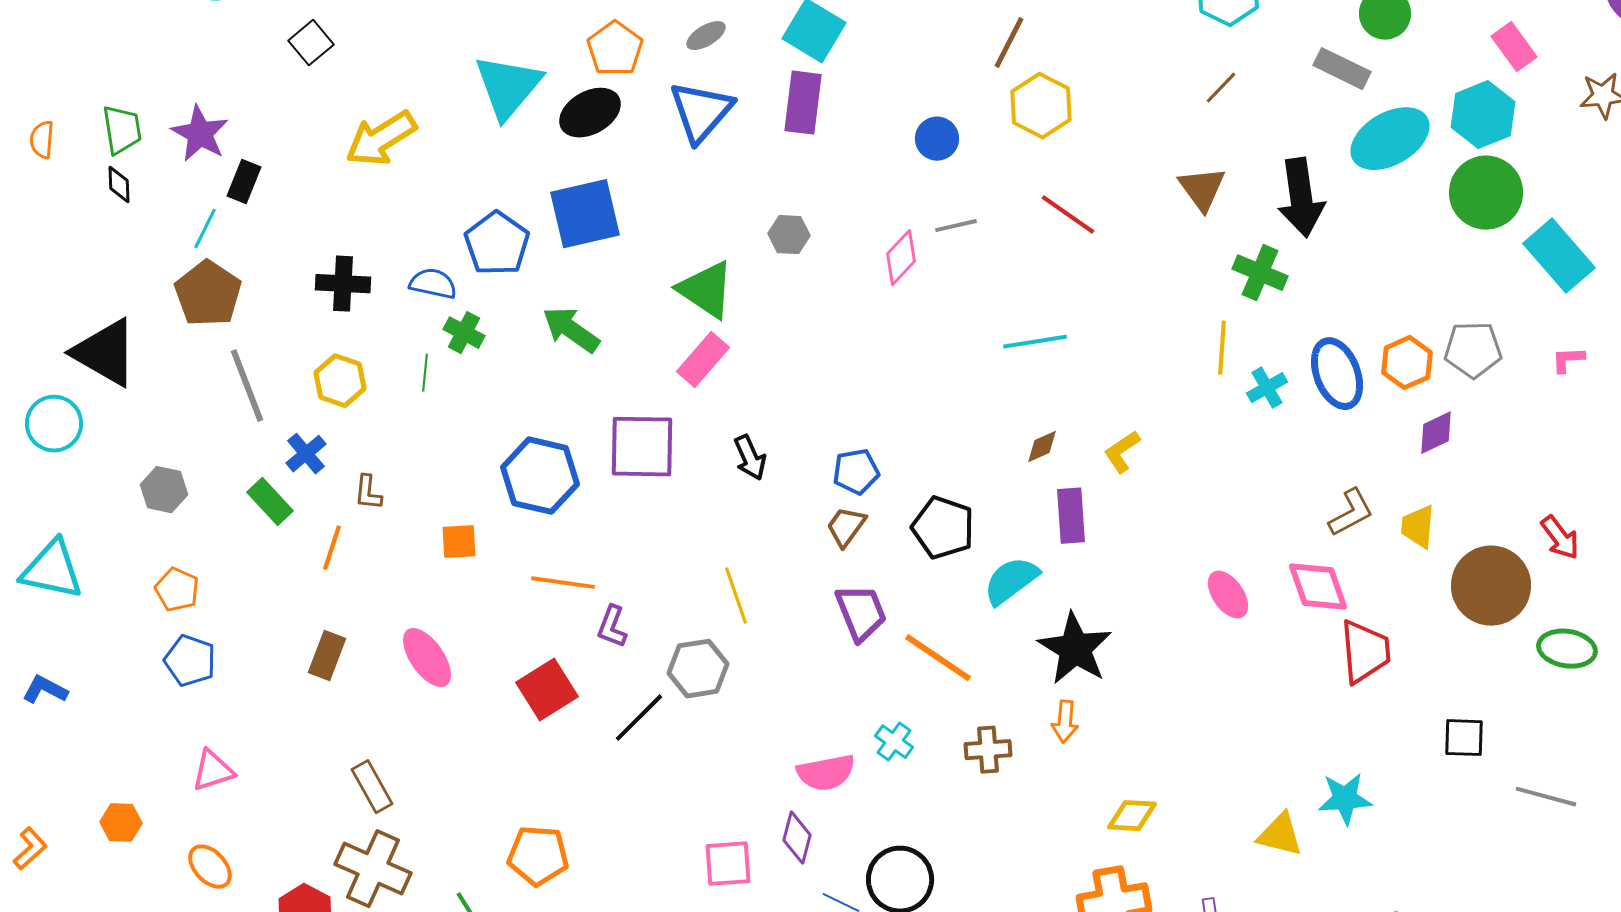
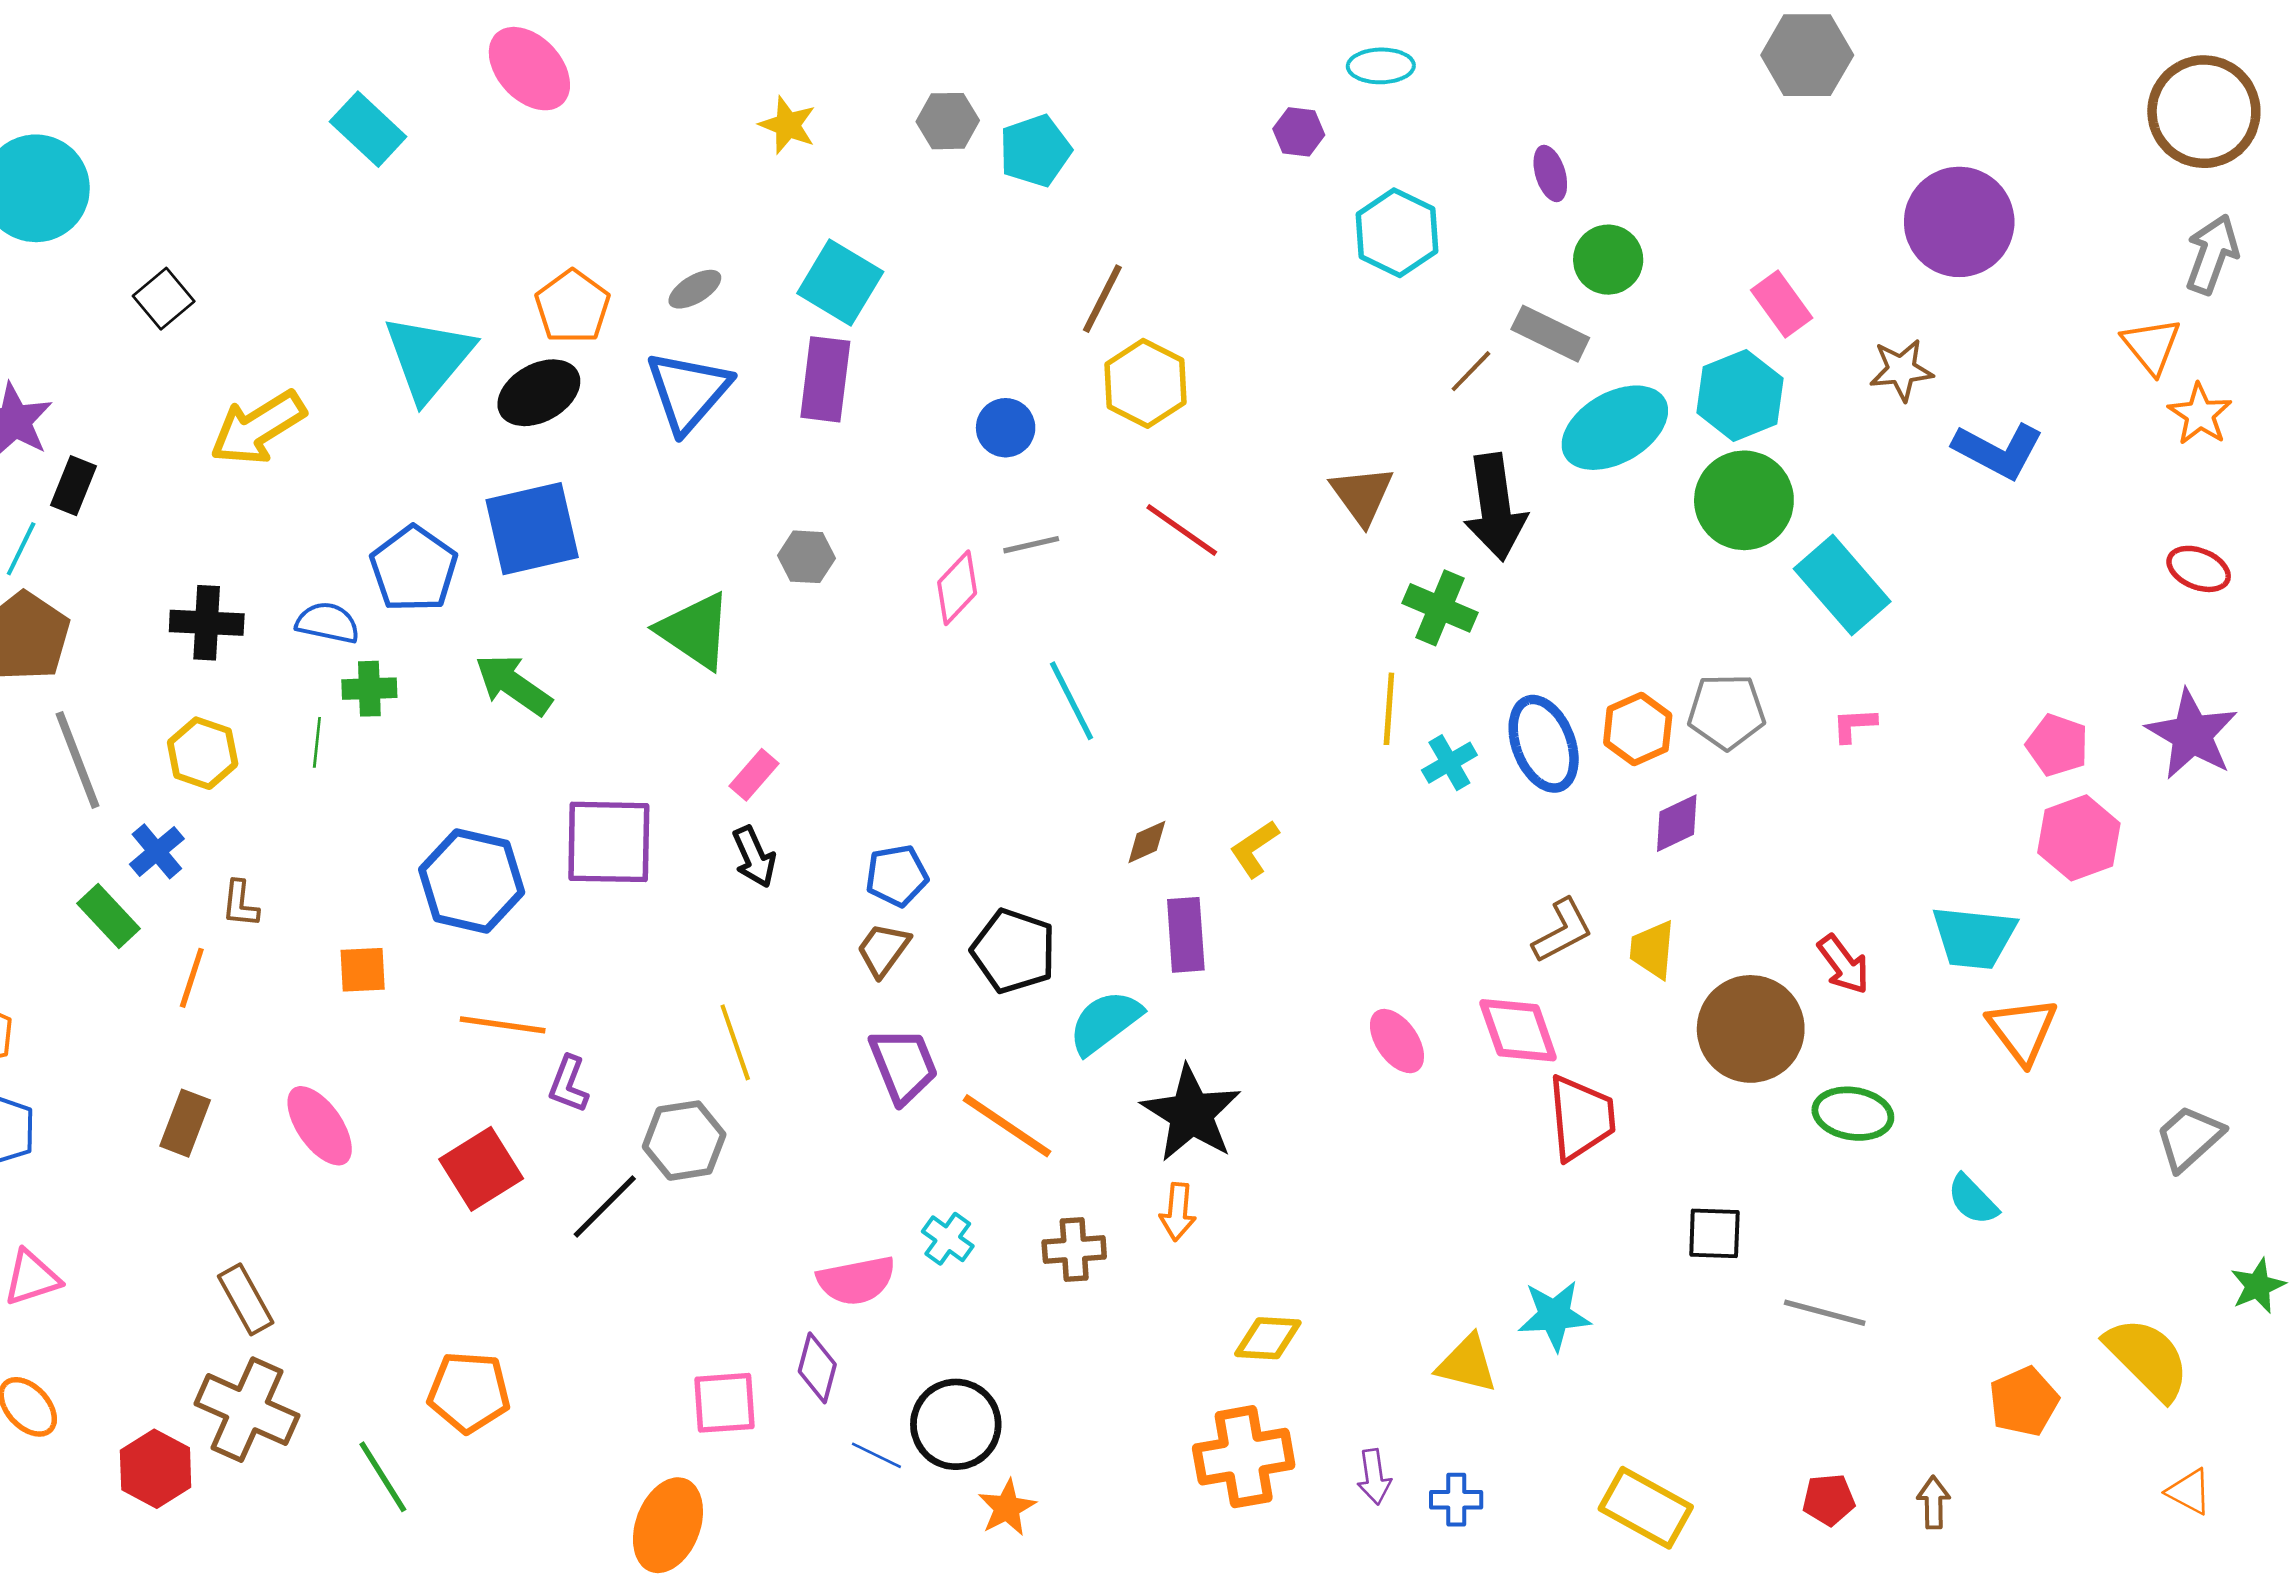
brown line: (1221, 88) -> (1471, 371), moved
green cross: (464, 333) -> (369, 689), turned -30
cyan line: (1035, 342) -> (1071, 701), moved, turned 72
pink rectangle: (703, 360) -> (754, 775), moved, size x0.7

